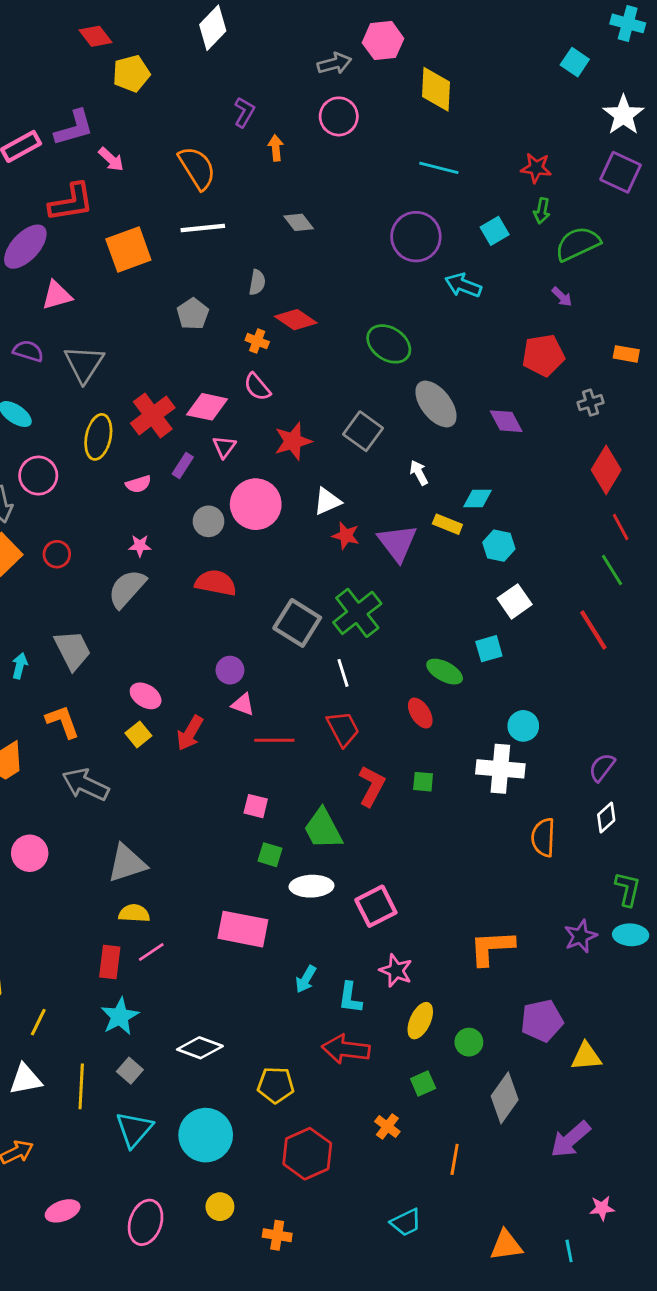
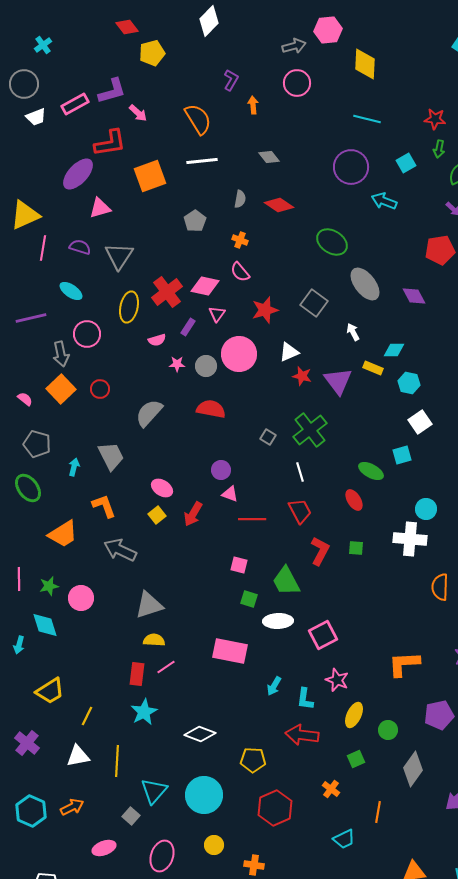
red diamond: (296, 320) -> (279, 205), moved
pink star: (140, 546) -> (177, 364), moved
gray square: (297, 623) -> (268, 437), size x0.5
gray square: (130, 1071) -> (131, 816), moved
cyan trapezoid: (406, 1222) -> (344, 839), moved

